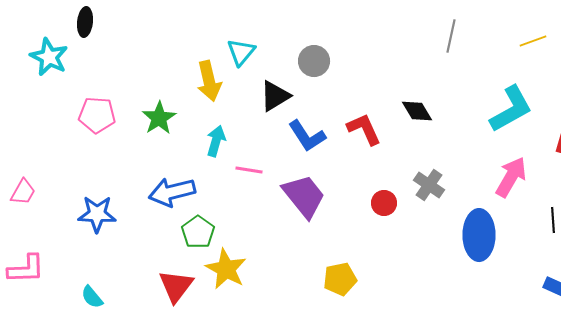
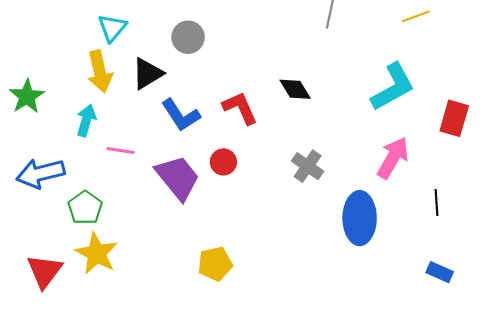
yellow arrow: (209, 81) -> (100, 72), moved
red circle: (384, 203) -> (223, 162), moved
green pentagon: (198, 232) -> (85, 208), moved

